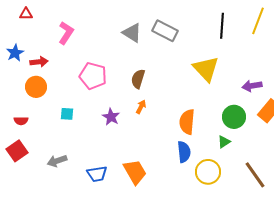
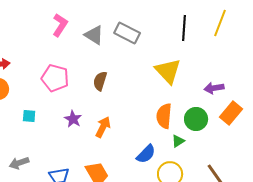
pink L-shape: (66, 33) -> (60, 25), moved
orange arrow: (141, 107) -> (103, 127), moved, size x1.5
orange semicircle: (187, 122) -> (164, 116), moved
green triangle: (224, 142) -> (178, 141), moved
blue semicircle: (184, 152) -> (146, 154), turned 50

